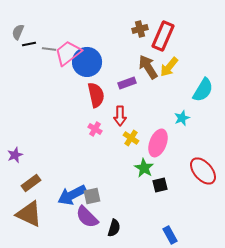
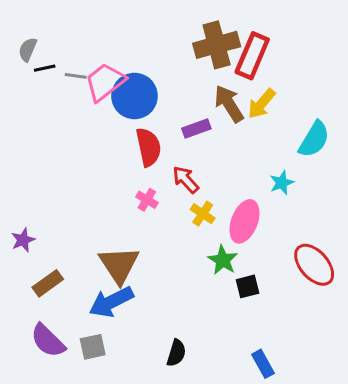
brown cross: (140, 29) -> (217, 45), size x1.8
red arrow: (120, 116) -> (186, 180), turned 138
gray square: (92, 196) -> (93, 347), moved
brown triangle: (29, 214) -> (119, 265), moved, turned 32
purple semicircle: (87, 217) -> (48, 341), moved

